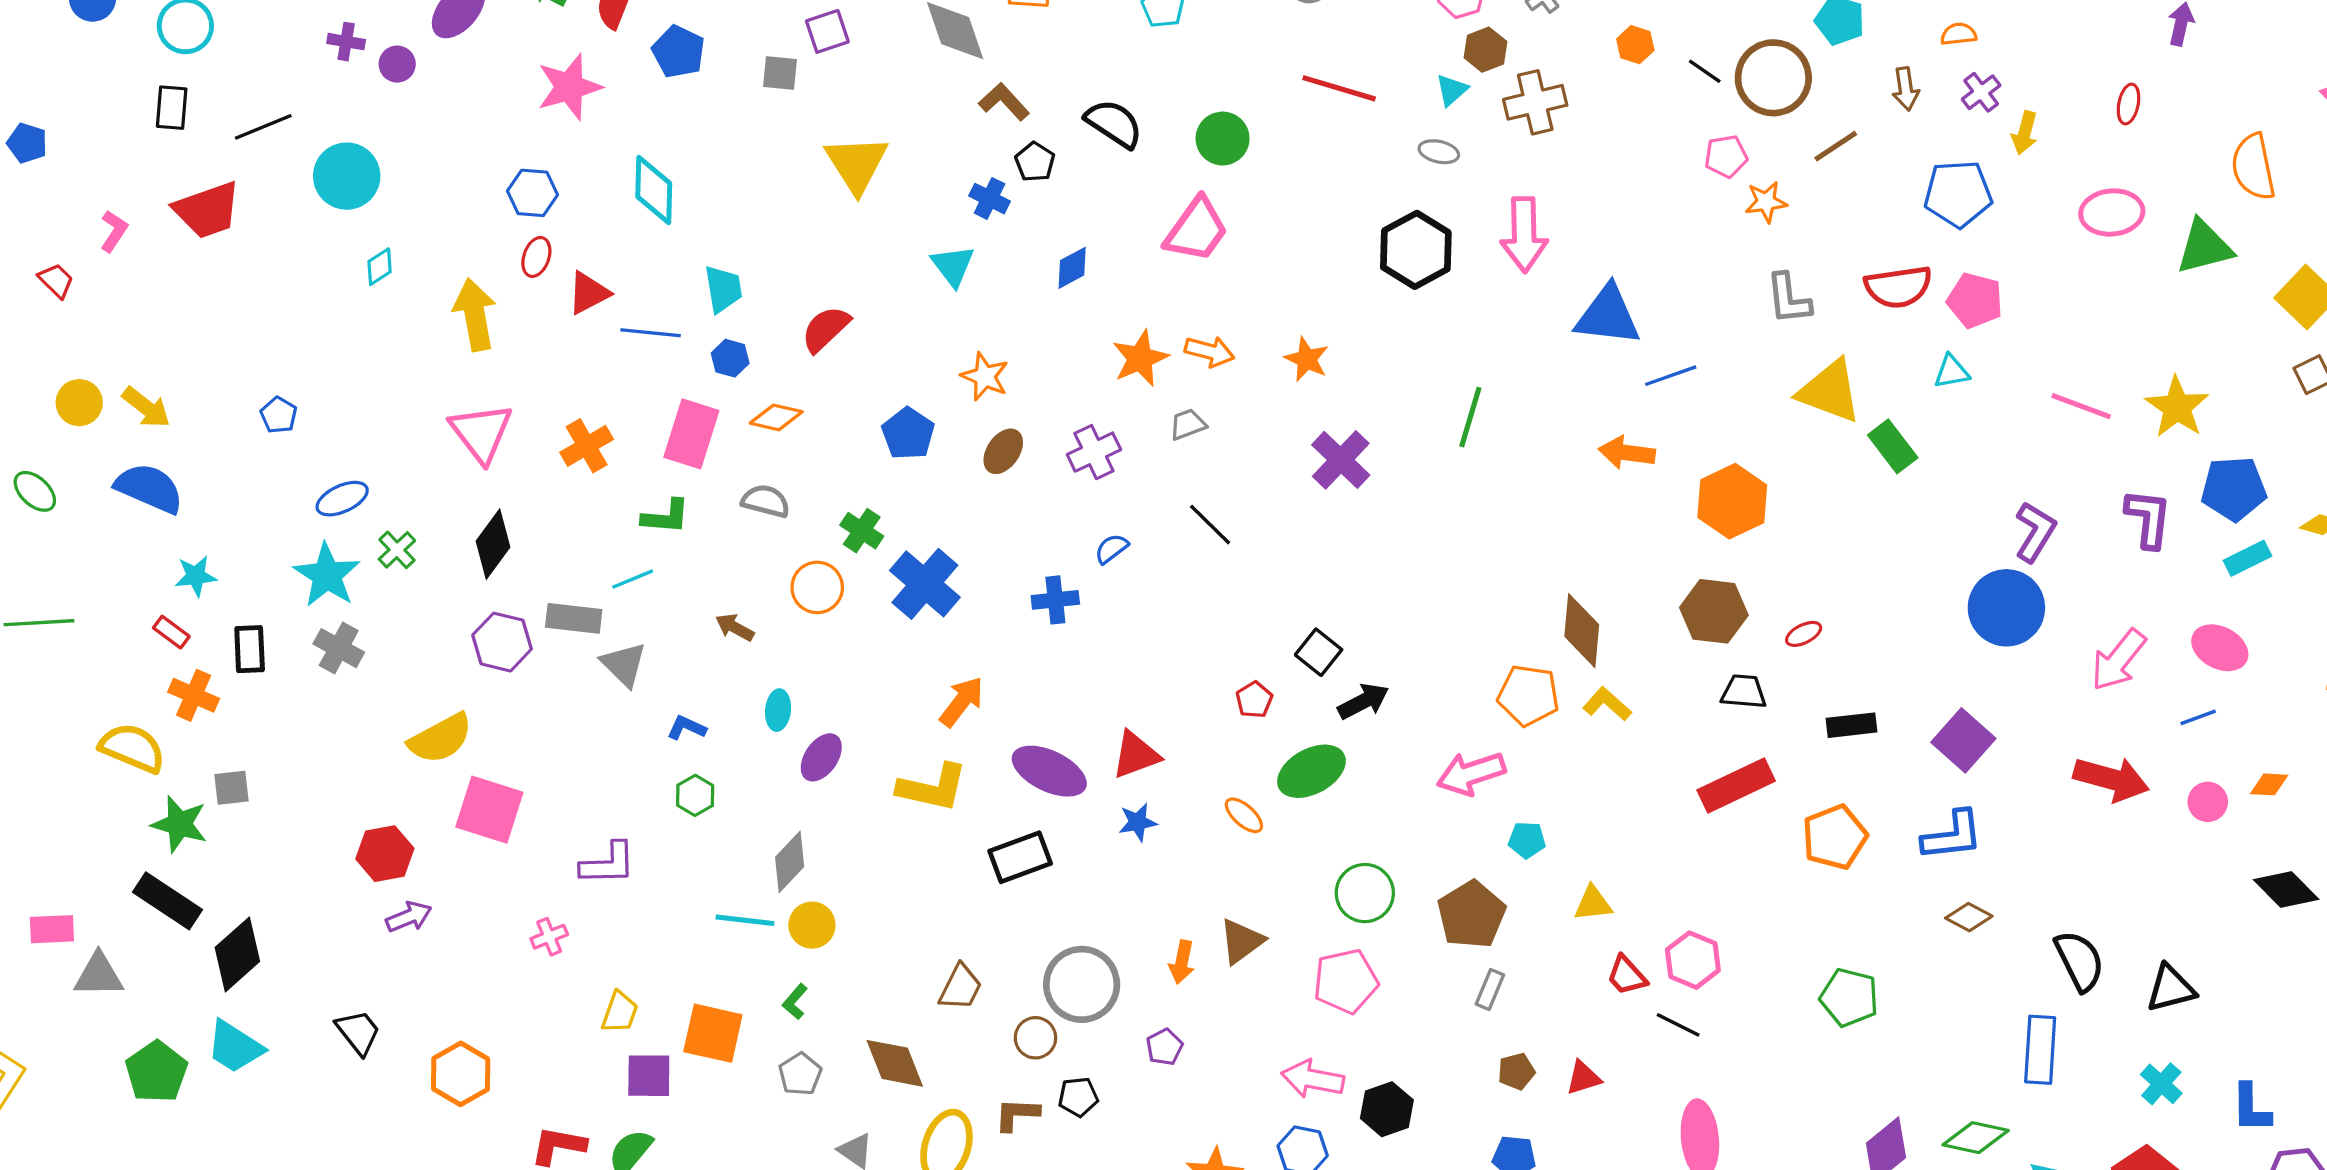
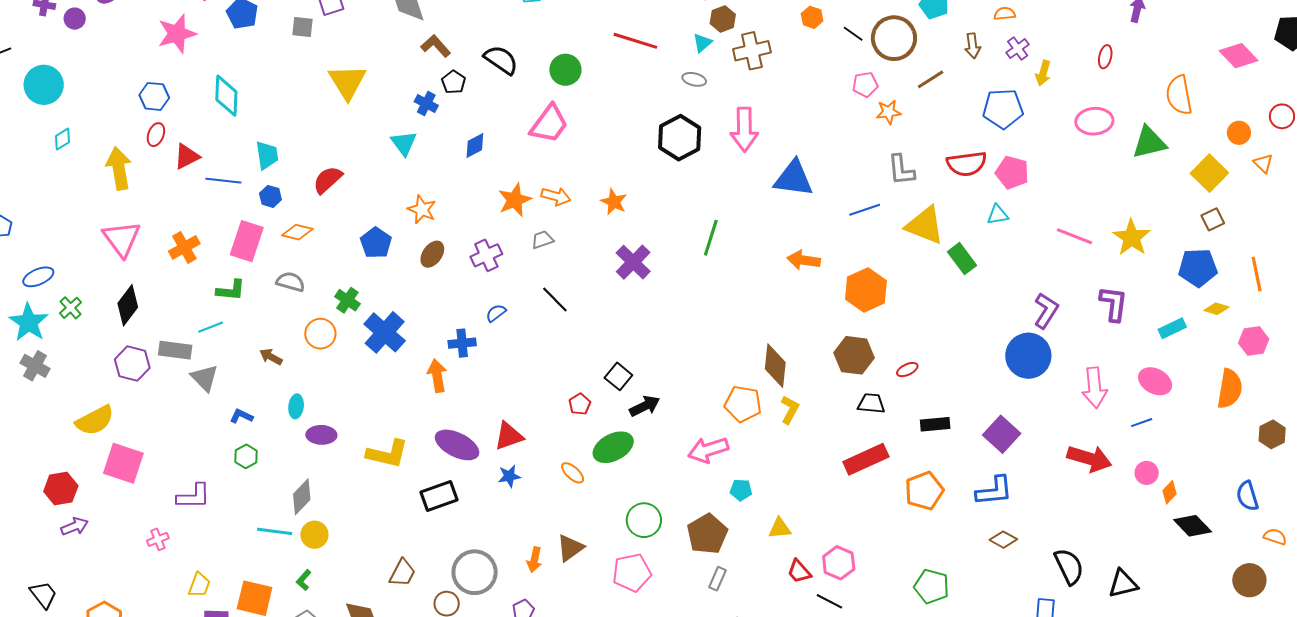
blue line: (1671, 376) -> (865, 210), moved
blue pentagon: (2234, 489) -> (1198, 268), moved
pink arrow: (2118, 660) -> (1095, 388), turned -45
orange arrow: (962, 702) -> (437, 376), moved, turned -48
yellow L-shape: (1607, 704) -> (790, 410), turned 76
purple ellipse: (821, 757) -> (321, 435), turned 56
orange diamond: (2269, 784) -> (1169, 492), moved, turned -50

